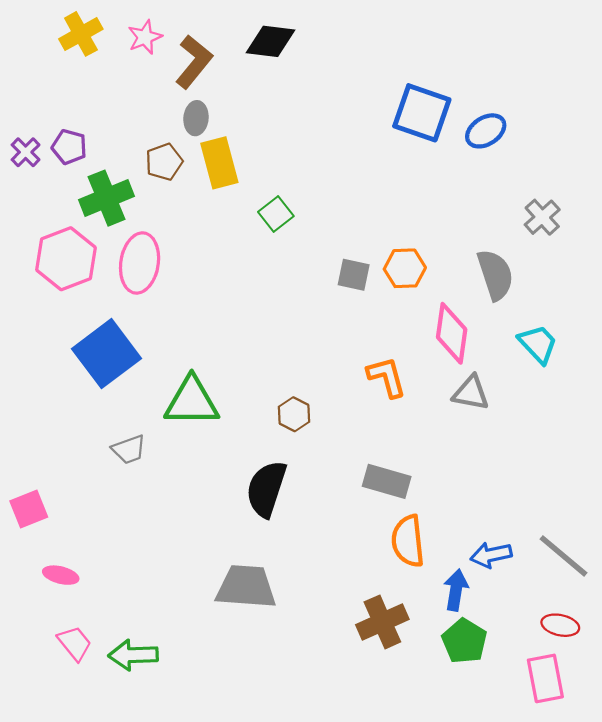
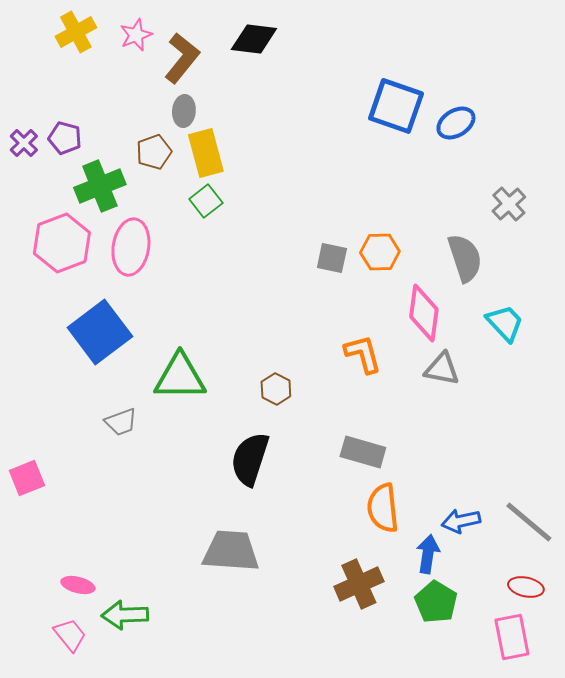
green square: (276, 214) -> (206, 201), moved
pink ellipse: (61, 575) -> (78, 585), moved
pink trapezoid: (75, 643) -> (70, 635), moved

